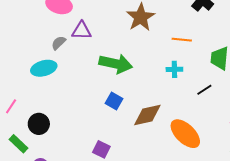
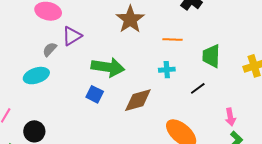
purple triangle: (82, 31) -> (72, 36), turned -30
blue square: (114, 101) -> (95, 94), moved
brown diamond: (147, 115) -> (138, 100), moved

